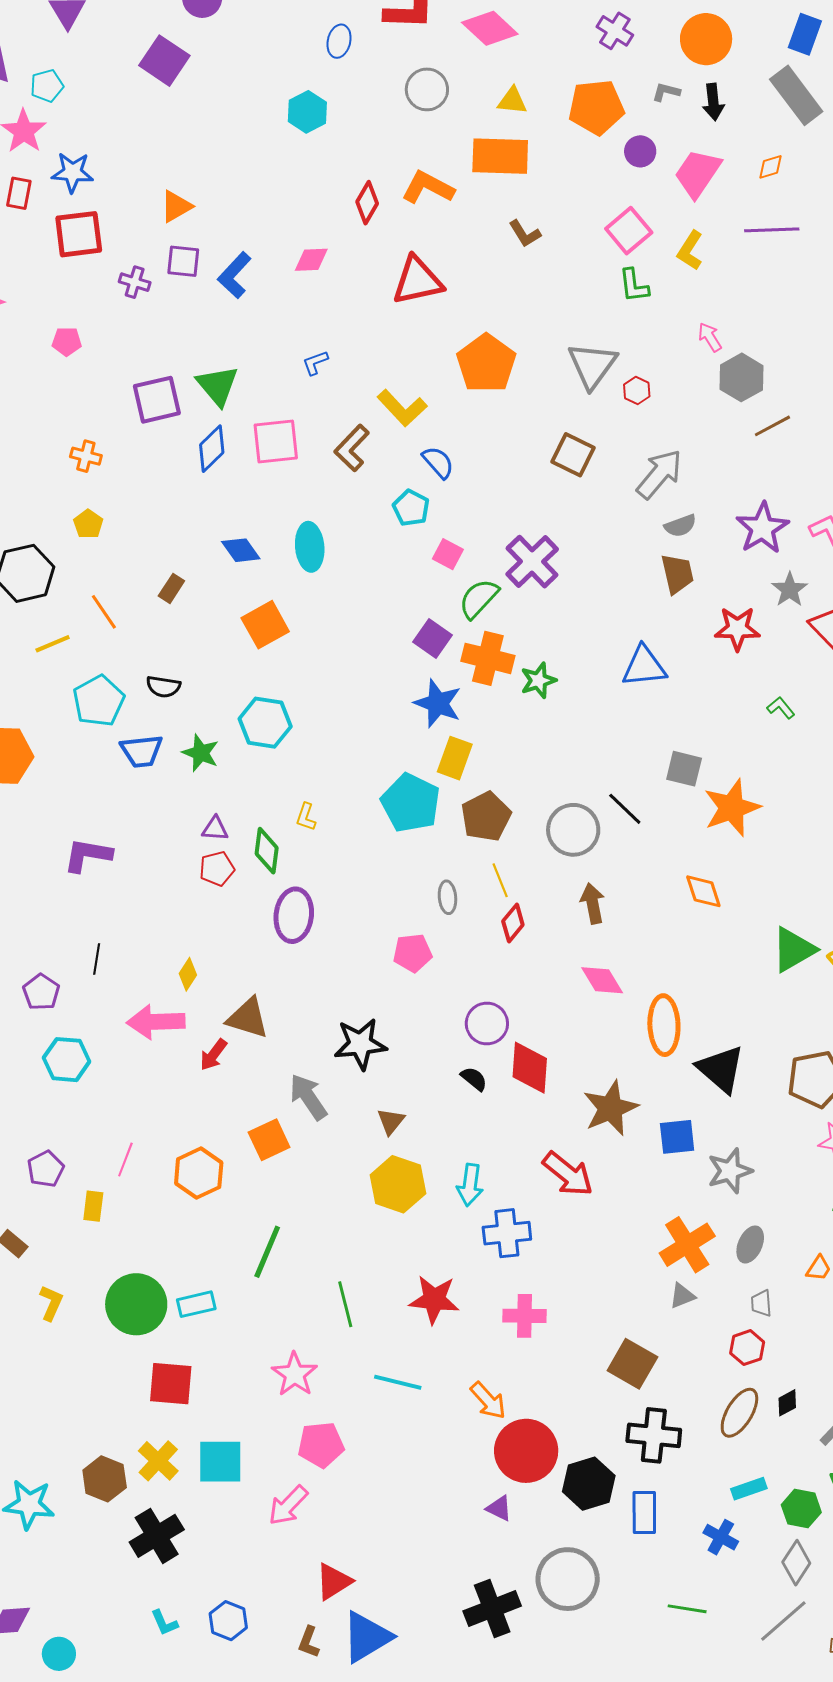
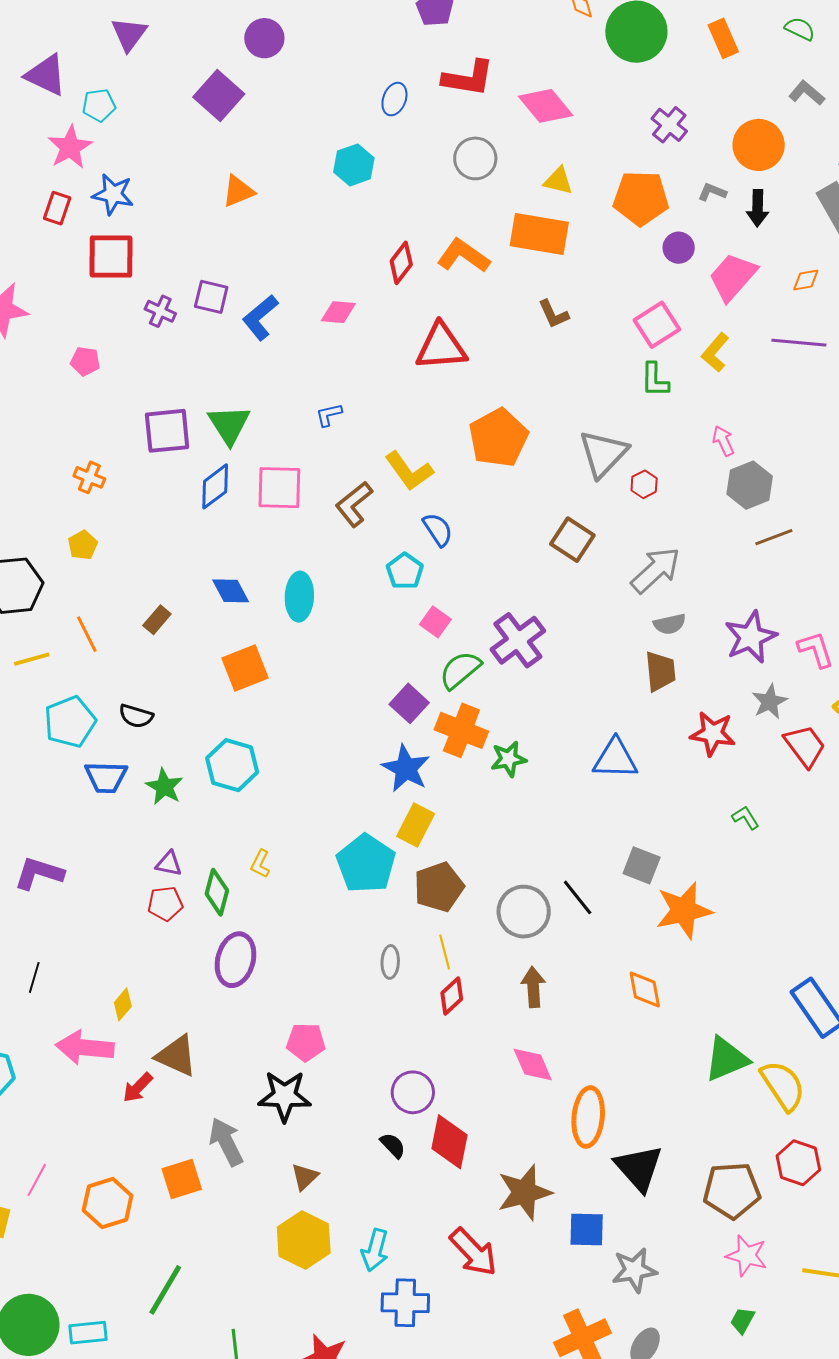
orange triangle: (176, 206) -> (238, 191), moved
pink pentagon: (413, 953) -> (306, 1042), moved

